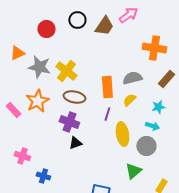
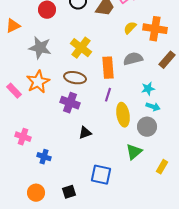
orange triangle: (17, 53) -> (13, 26), moved
yellow cross: (66, 71) -> (81, 48), moved
yellow semicircle: (129, 100) -> (130, 28), moved
cyan star: (158, 107) -> (148, 89), moved
black triangle: (75, 143) -> (85, 133), moved

